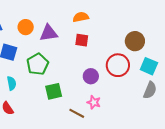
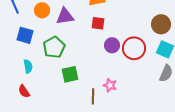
brown circle: (135, 41) -> (161, 24), moved
purple circle: (91, 76) -> (112, 45), moved
brown line: (77, 113) -> (93, 96), turned 63

